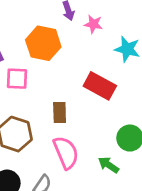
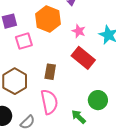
pink star: (93, 24) -> (79, 31), moved
pink square: (17, 79) -> (24, 41), turned -30

